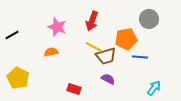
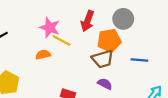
gray circle: (149, 19) -> (123, 19), moved
orange pentagon: (126, 39) -> (109, 41), moved
yellow line: (94, 47) -> (62, 41), moved

